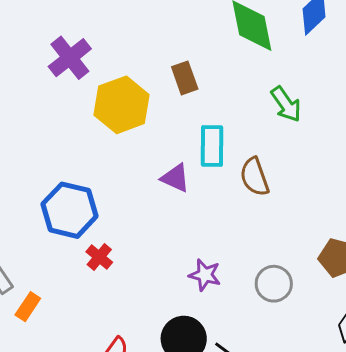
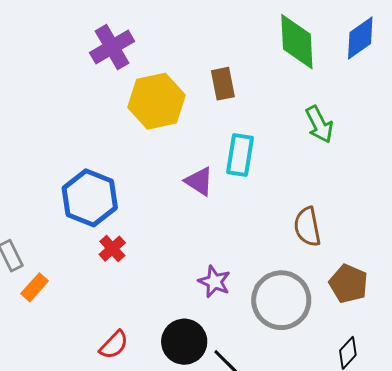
brown semicircle: (255, 177) -> (307, 227), moved
gray circle: (274, 284) -> (281, 300), size x1.6

